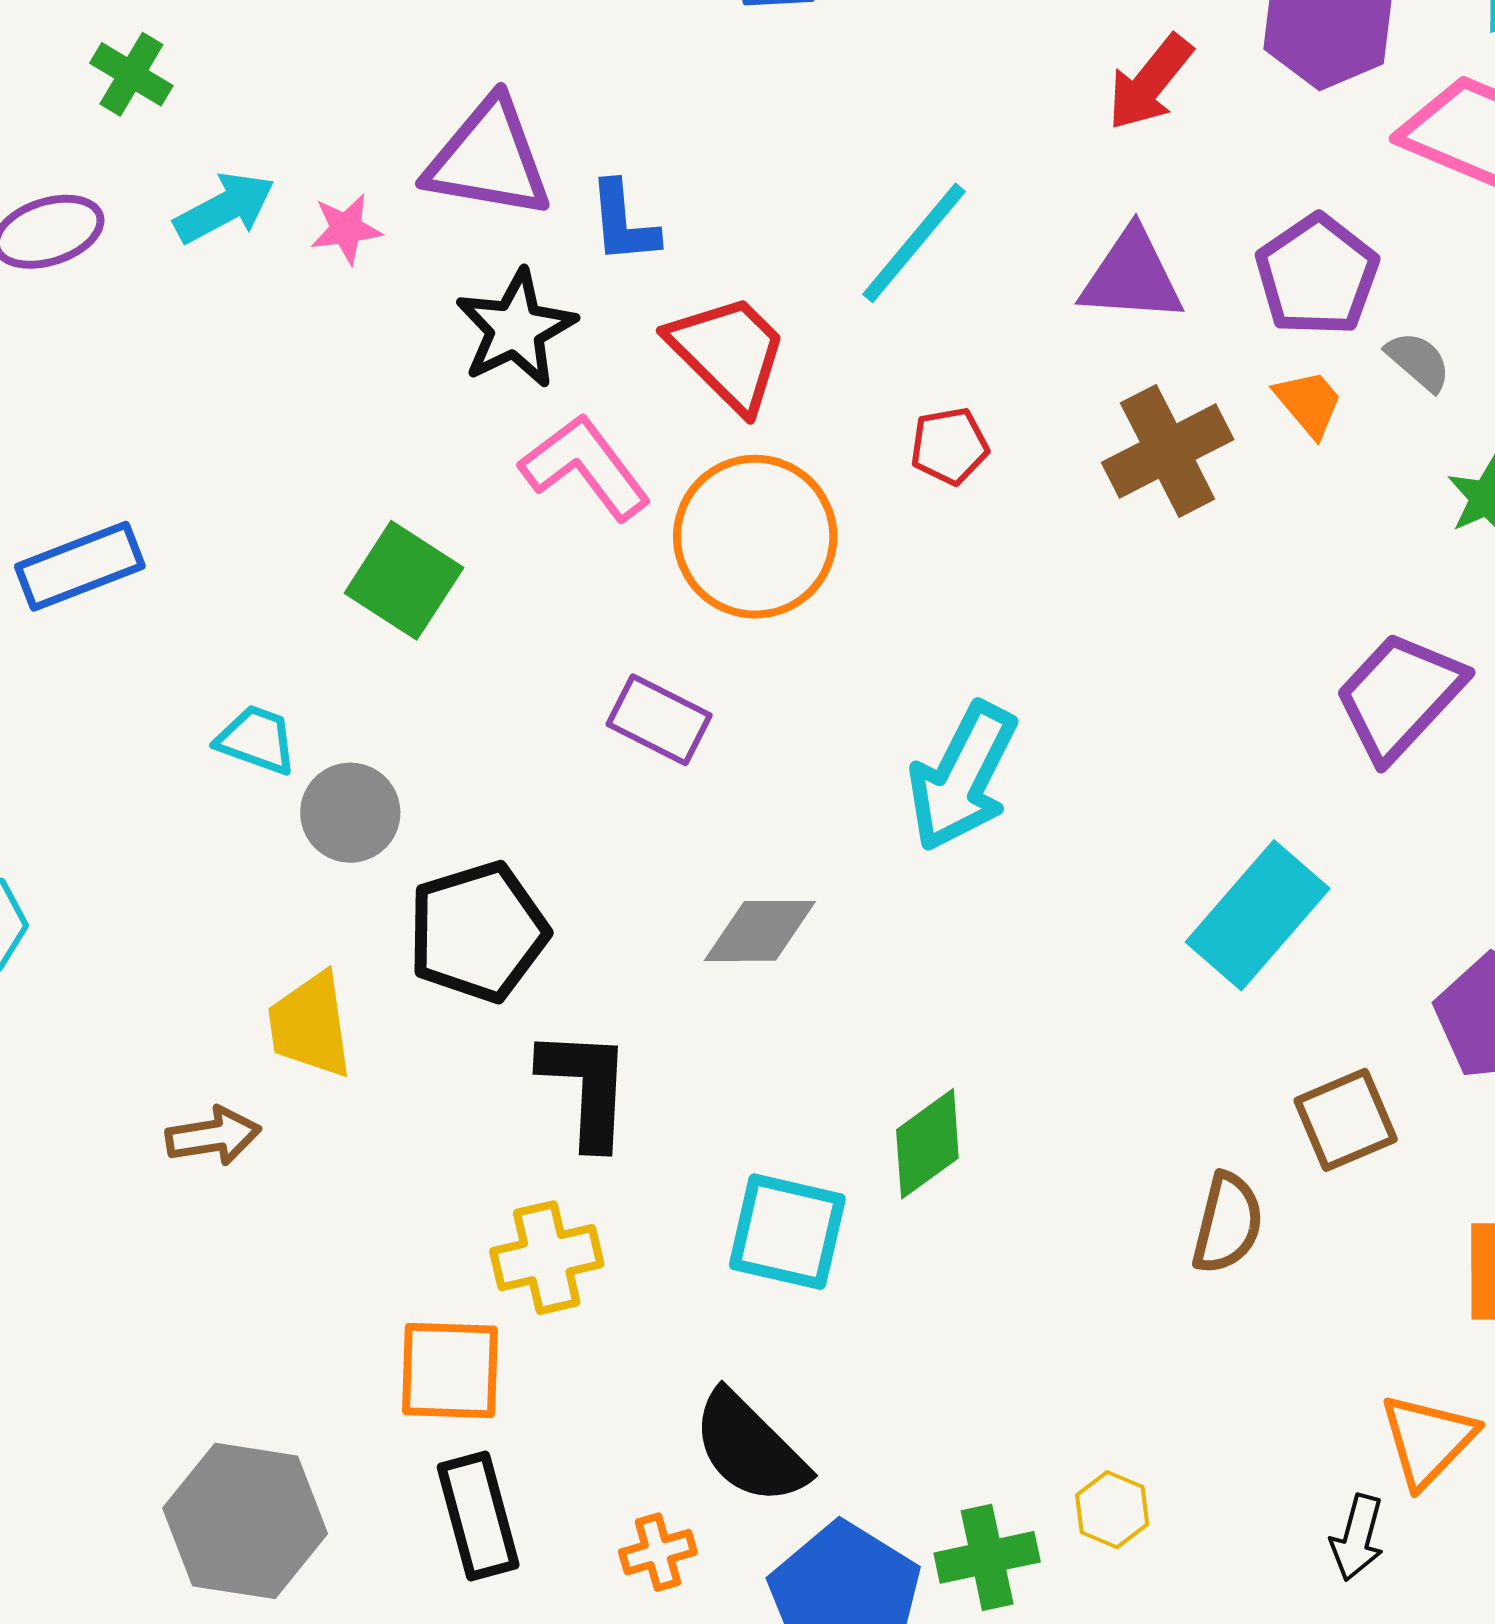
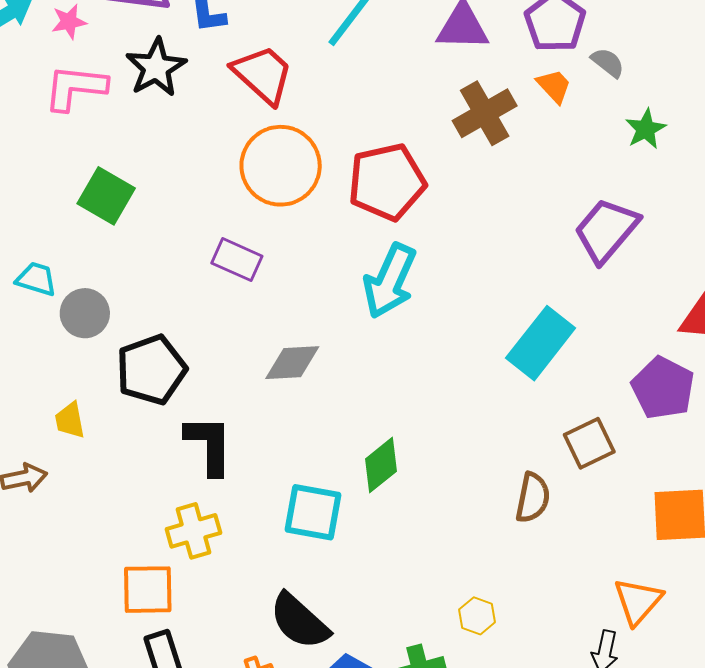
red pentagon: (949, 446) -> (387, 182), moved, size x2.0
pink L-shape: (585, 467) -> (75, 88), moved, turned -44
yellow trapezoid: (310, 1025) -> (70, 420), size x0.7
yellow hexagon: (1112, 1510) -> (477, 616), moved

